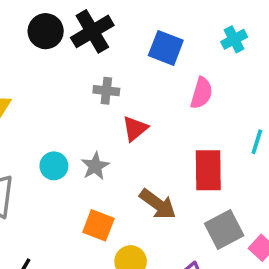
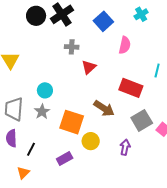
blue square: (166, 48) -> (103, 21), turned 30
gray star: (95, 166) -> (42, 112), moved
red rectangle: (208, 170) -> (131, 88), turned -65
orange square: (98, 225) -> (72, 122), size x1.4

